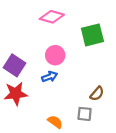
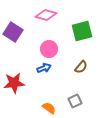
purple square: (15, 65) -> (13, 32), moved
brown semicircle: (97, 94) -> (81, 67), moved
gray square: (85, 114) -> (75, 101), turned -32

